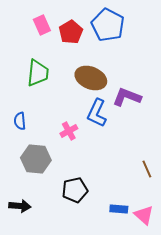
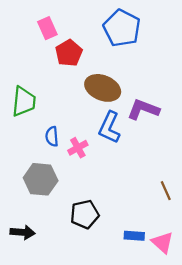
red pentagon: (71, 32) -> (69, 53), moved
green trapezoid: (38, 73) -> (24, 101), moved
blue semicircle: (20, 121) -> (52, 136), moved

